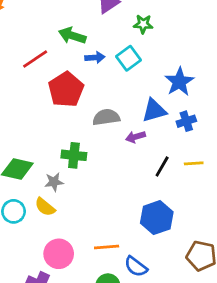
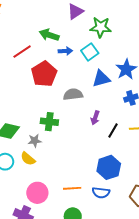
green star: (143, 24) -> (101, 27), size x1.5
blue triangle: (154, 110) -> (101, 79), moved
purple arrow: (135, 137) -> (95, 118), moved, turned -56
blue semicircle: (136, 267) -> (101, 193), moved, turned -30

